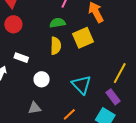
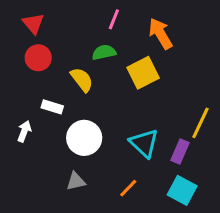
yellow semicircle: (56, 46) -> (82, 80), moved, turned -36
white circle: (42, 79) -> (84, 138), size x1.5
purple rectangle: (113, 97) -> (180, 151), moved, turned 63

